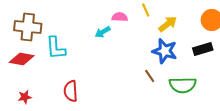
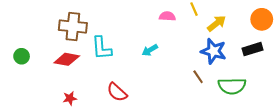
cyan arrow: (103, 32) -> (150, 50), moved
red semicircle: (71, 91) -> (117, 92), turned -45

